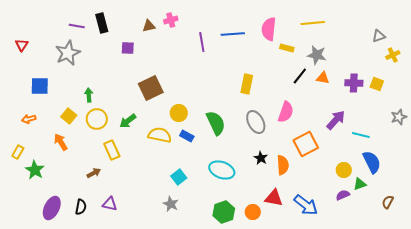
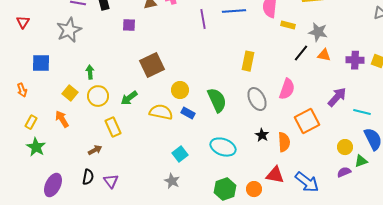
orange arrow: (29, 119) -> (22, 90), moved, turned -96
yellow rectangle: (18, 152) -> (31, 122), moved
purple triangle: (110, 204) -> (111, 181), turned 42
black semicircle: (81, 207) -> (88, 177), moved

